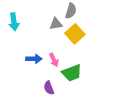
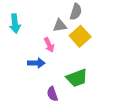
pink arrow: (54, 60) -> (49, 45), moved

